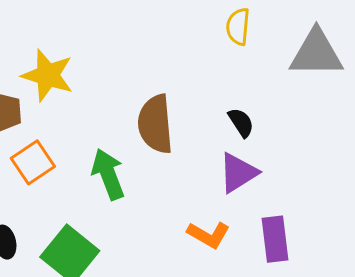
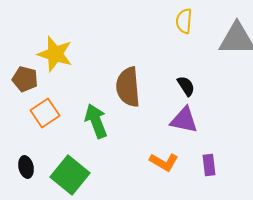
purple triangle: (238, 173) -> (184, 120), turned 44
purple rectangle: (275, 239) -> (209, 165), size x0.7

